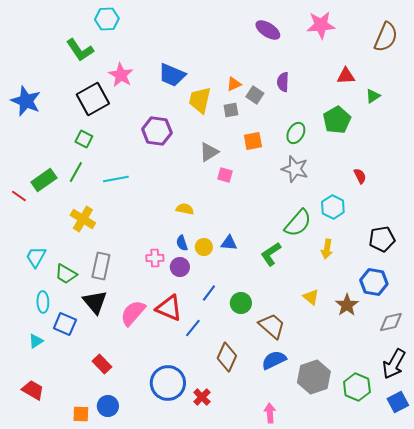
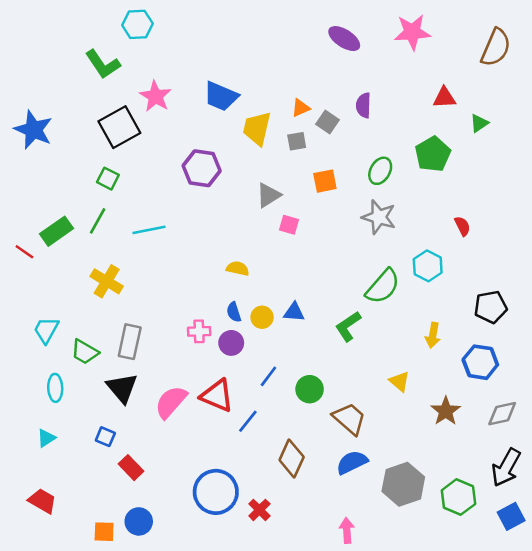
yellow arrow: (327, 249) -> (433, 335), moved
brown star: (347, 305) -> (446, 411), moved
blue square: (65, 324) -> (105, 437), moved, size x0.7

